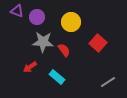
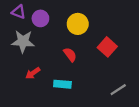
gray star: (43, 42) -> (23, 41), moved
cyan rectangle: (57, 77) -> (62, 84), turned -35

